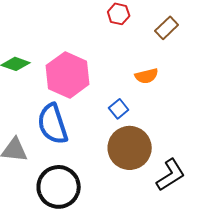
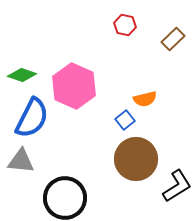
orange semicircle: (147, 76) -> (145, 99), moved
blue semicircle: (53, 124) -> (32, 118), moved, turned -135

